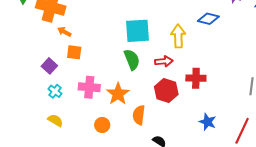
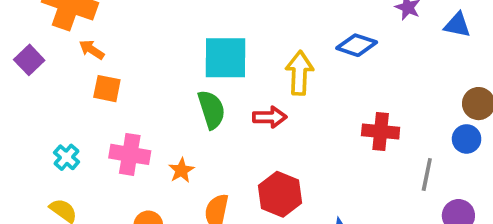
purple square: (49, 66) -> (29, 60), moved
red cross: (196, 78) -> (381, 132), moved
red hexagon: (166, 91) -> (280, 194), moved
orange star: (118, 94) -> (181, 170), size x0.6

